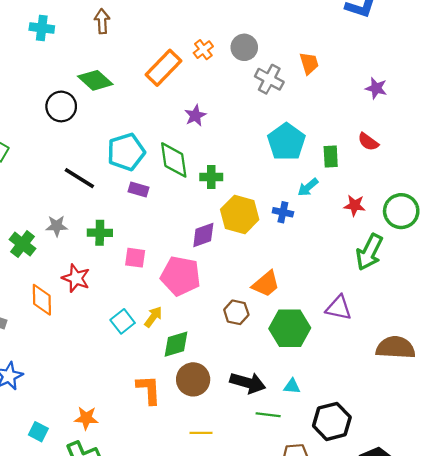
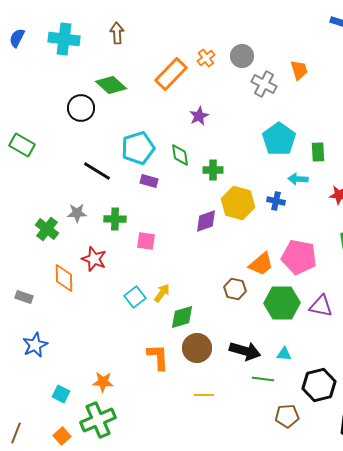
cyan cross: (42, 28) -> (64, 39), size x1.4
green diamond: (174, 160) -> (180, 155), size x0.7
cyan arrow: (308, 187) -> (298, 179), turned 42
pink pentagon: (181, 276) -> (299, 257), moved
purple triangle: (339, 308) -> (321, 306), moved

